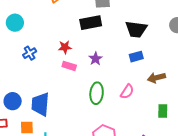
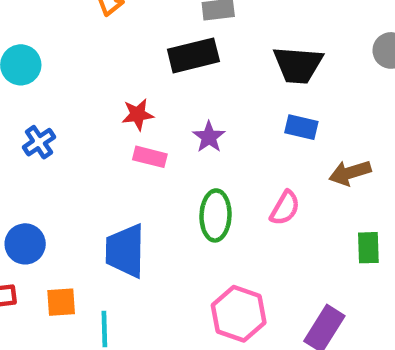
blue cross: (30, 53) -> (39, 142), moved
blue rectangle: (136, 57) -> (301, 127), turned 32
blue trapezoid: (40, 104) -> (125, 251), moved

